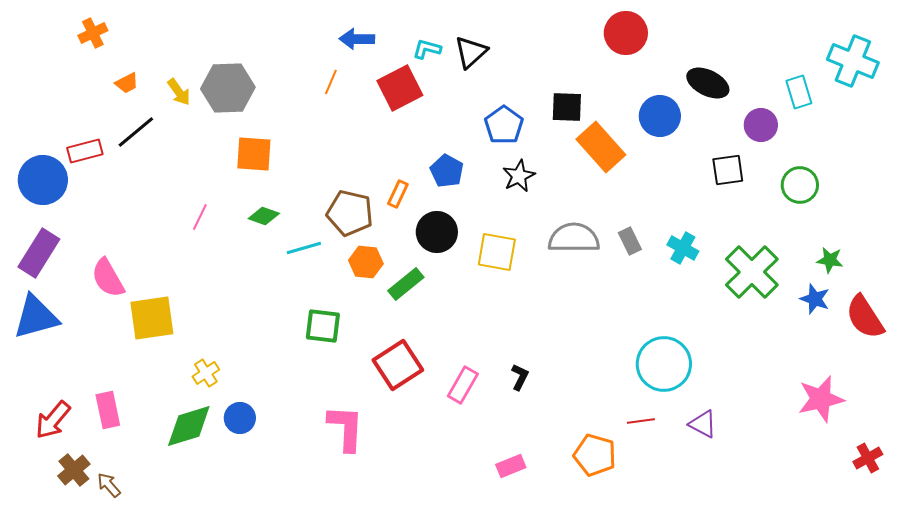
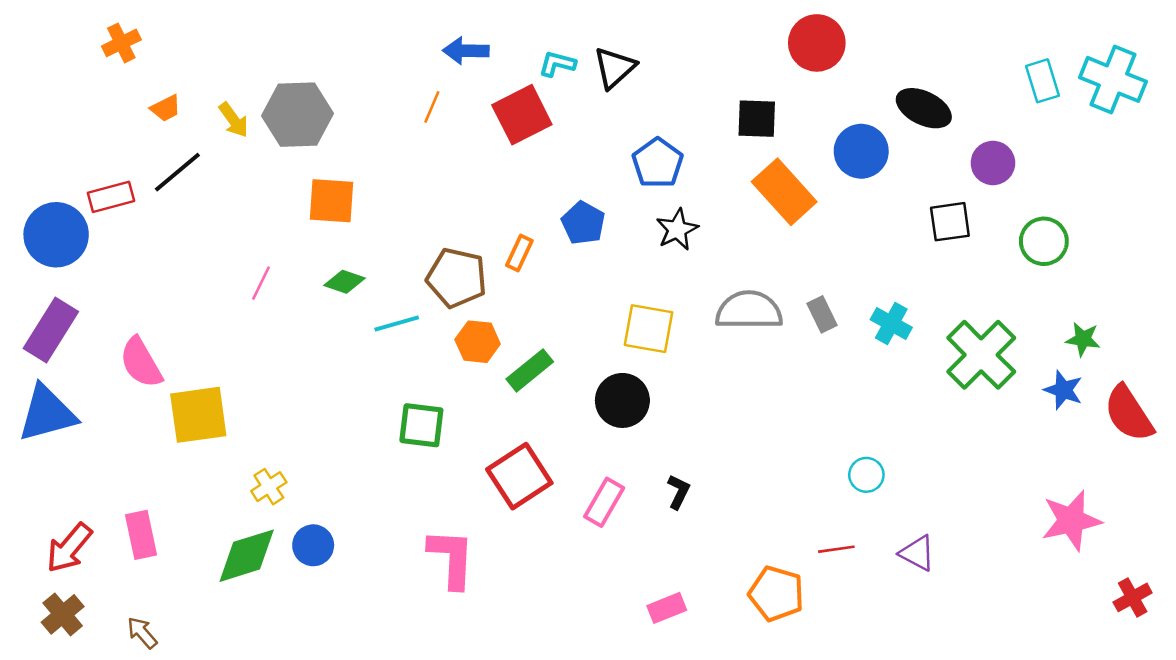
cyan rectangle: (799, 92) -> (1043, 81), moved
black square: (567, 107) -> (757, 119), moved
black circle: (437, 232) -> (622, 400), moved
cyan circle: (664, 364) -> (866, 475), size x0.5
brown cross: (74, 470) -> (63, 614), moved

